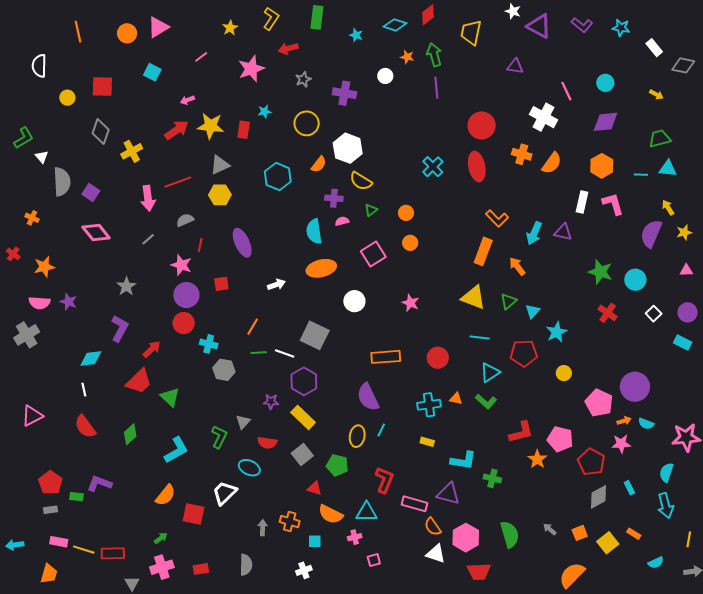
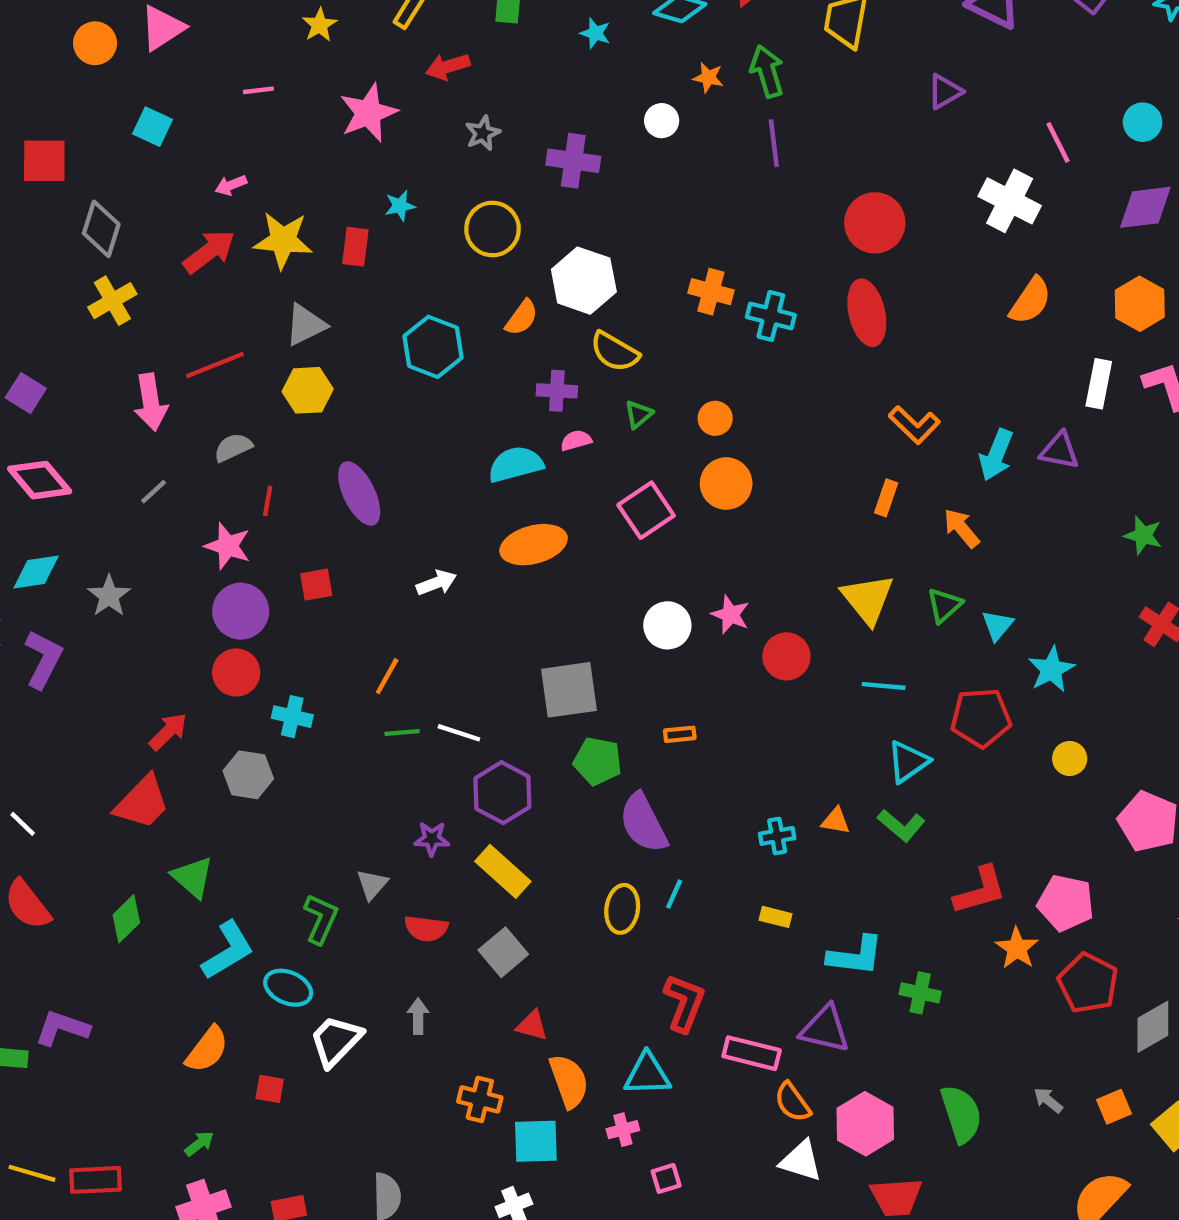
pink line: (201, 57) -> (258, 90), turned 32
purple triangle: (515, 66) -> (945, 92), turned -36
gray diamond: (101, 131) -> (101, 229), moved
orange cross: (522, 154) -> (711, 292), moved
cyan cross: (433, 167) -> (771, 316), turned -30
cyan semicircle: (314, 231) -> (516, 464), turned 85
orange circle: (410, 243) -> (726, 484), size x1.5
orange rectangle: (483, 251) -> (886, 498), size x0.6
green star: (600, 272) -> (1143, 535), size x0.7
yellow triangle: (473, 298) -> (868, 599), turned 32
white circle: (354, 301) -> (667, 625), moved
purple L-shape: (120, 328) -> (43, 659), moved
gray square: (315, 335) -> (569, 690), moved, turned -32
orange rectangle: (386, 357) -> (680, 734), size x0.5
red circle: (438, 358) -> (786, 656), moved
cyan diamond: (91, 359) -> (36, 572), moved
gray hexagon: (224, 370) -> (248, 775), moved
white line: (84, 390) -> (23, 824), turned -32
green triangle: (170, 397) -> (193, 877), moved
cyan cross: (429, 405) -> (777, 836), size x0.7
red pentagon: (591, 462) -> (1088, 983), moved
green pentagon: (337, 465) -> (598, 761), moved
cyan ellipse: (249, 468) -> (288, 988), moved
red square: (194, 514) -> (270, 1089), size x0.6
orange semicircle: (331, 514) -> (569, 1081), turned -135
gray arrow: (263, 528) -> (418, 1016), moved
cyan square: (315, 541) -> (536, 1141), size x1.6

